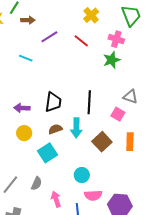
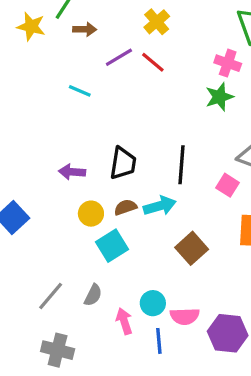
yellow cross: (91, 15) -> (157, 22), moved
red line: (81, 41) -> (153, 62), moved
cyan arrow: (76, 128) -> (160, 206), turned -108
yellow circle: (24, 133) -> (91, 214), moved
brown square: (102, 142) -> (192, 248), moved
cyan circle: (82, 175) -> (153, 303), moved

